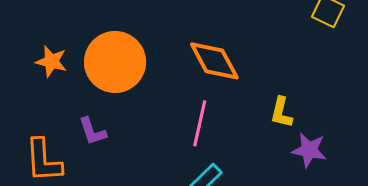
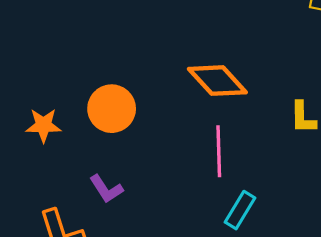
orange circle: (115, 62) -> (112, 109), size x0.7

